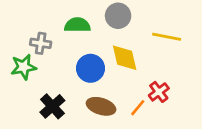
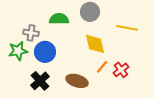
blue circle: (90, 68) -> (45, 52), moved
orange line: (138, 108) -> (102, 67), moved

